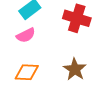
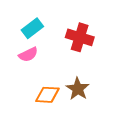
orange diamond: (27, 72) -> (47, 95), moved

